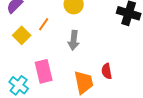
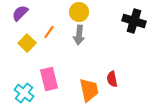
gray arrow: (74, 40) -> (79, 35), moved

